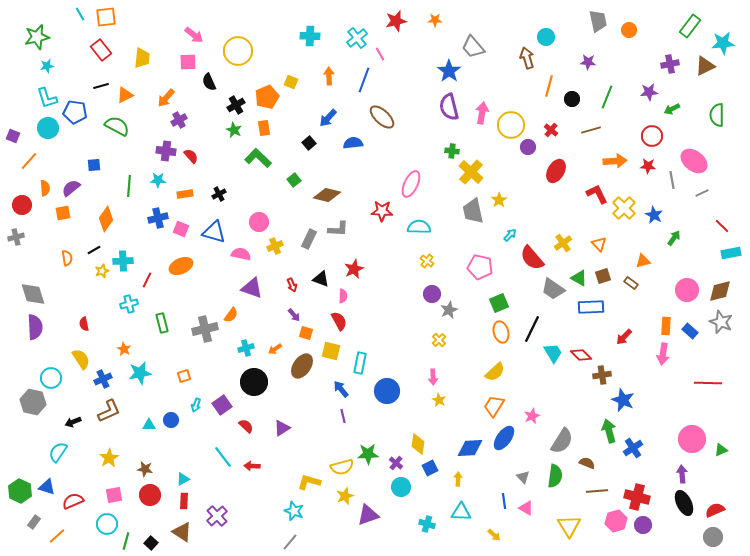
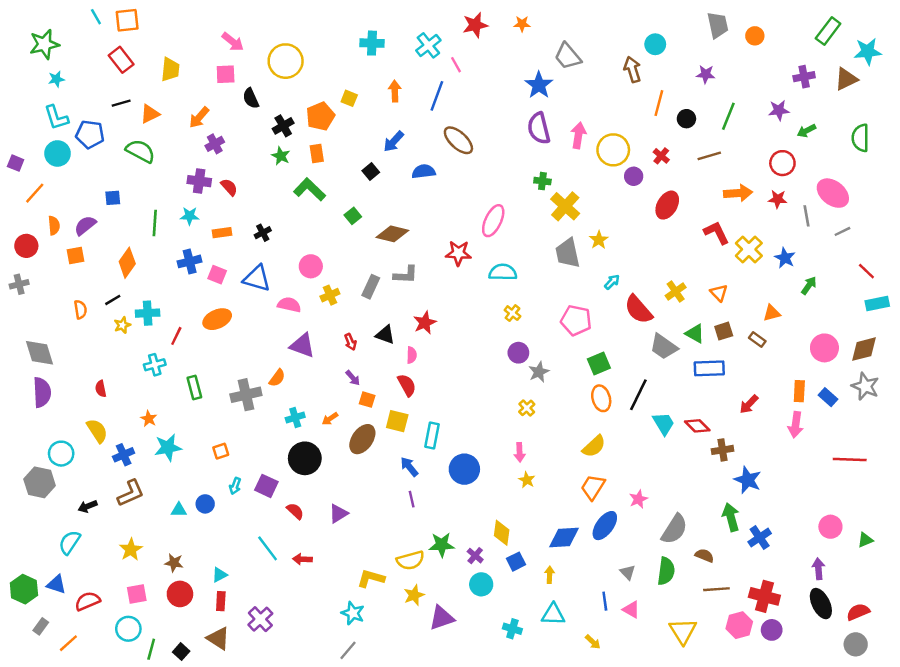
purple square: (222, 405) -> (266, 486), turned -30
pink circle: (692, 439) -> (830, 527), size x0.7

